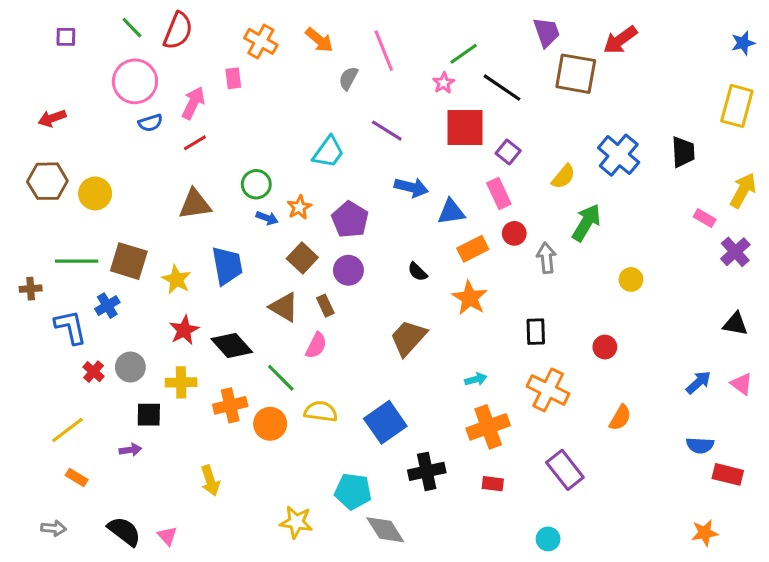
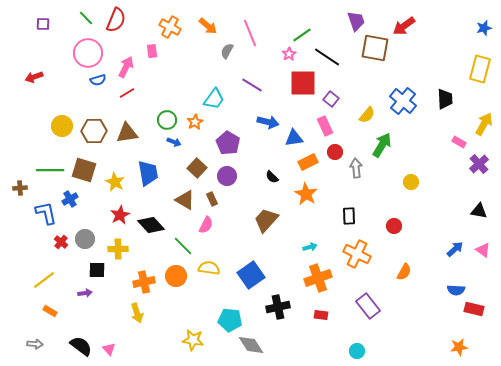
brown hexagon: (47, 181) -> (94, 131), moved
orange star: (299, 207) -> (195, 122), moved
orange cross: (230, 405) -> (144, 282), moved

